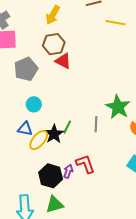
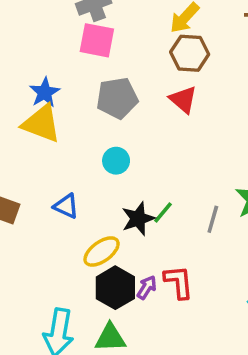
brown hexagon: (54, 44) -> (190, 53), moved
blue triangle: (25, 129) -> (66, 206), moved
yellow ellipse: (39, 140) -> (102, 251), moved

